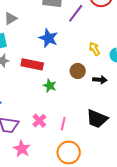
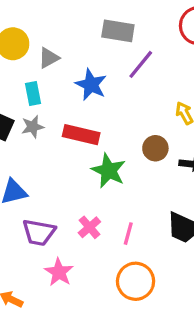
purple line: (76, 13) -> (141, 64), moved
blue star: (48, 38) -> (91, 85), moved
green star: (50, 86) -> (109, 171), size x1.5

